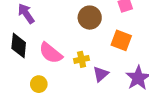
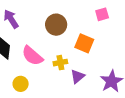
brown circle: (90, 18) -> (56, 25), moved
orange square: (121, 40) -> (84, 43), moved

